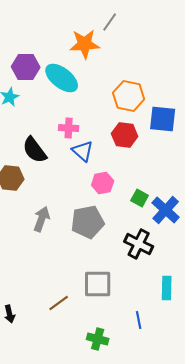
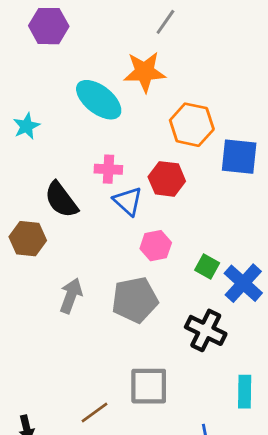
orange star: (85, 44) -> (145, 72), moved
purple hexagon: (26, 67) -> (49, 26), moved
red hexagon: (125, 135) -> (167, 179), moved

